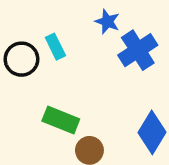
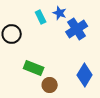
cyan rectangle: (55, 47) -> (41, 17), moved

